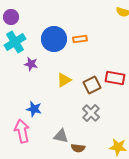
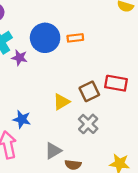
purple star: (31, 64) -> (19, 58), moved
yellow triangle: (64, 80) -> (61, 102), moved
gray triangle: (61, 136) -> (53, 151), turned -42

